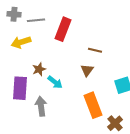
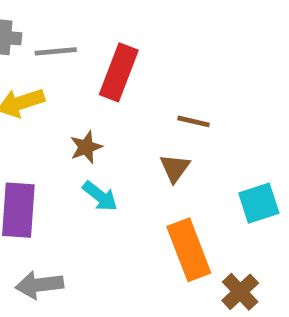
brown star: (39, 69) -> (86, 147), moved
gray arrow: (41, 106) -> (39, 285), moved, turned -90

